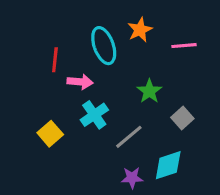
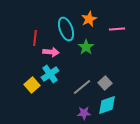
green star: (149, 91) -> (86, 47), moved
cyan cross: (94, 115) -> (50, 74), moved
gray square: (182, 118) -> (105, 83), moved

